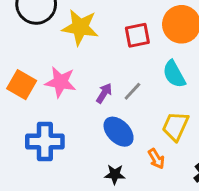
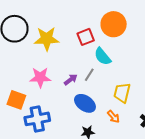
cyan semicircle: (174, 74) -> (103, 56), moved
orange square: (22, 85) -> (16, 100), moved
purple arrow: (104, 93) -> (71, 80), turned 32

